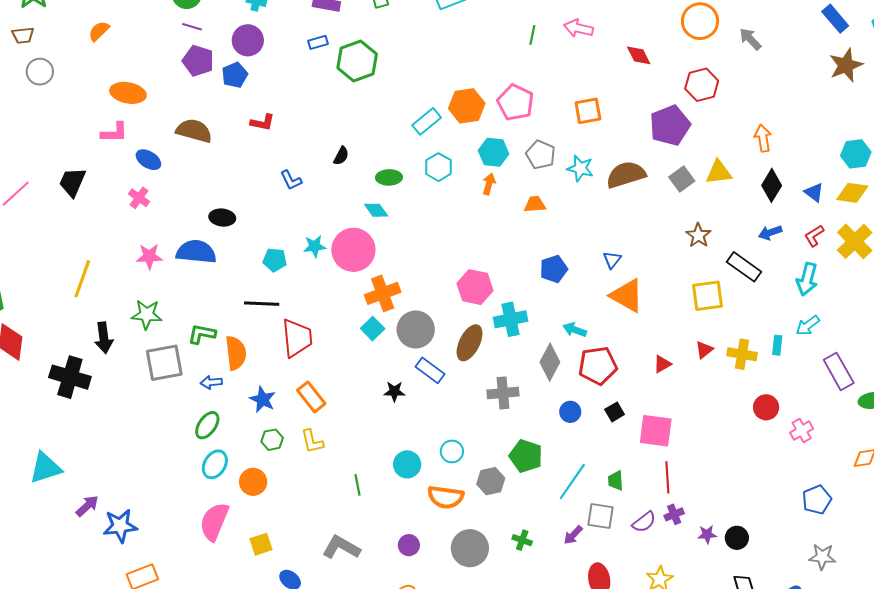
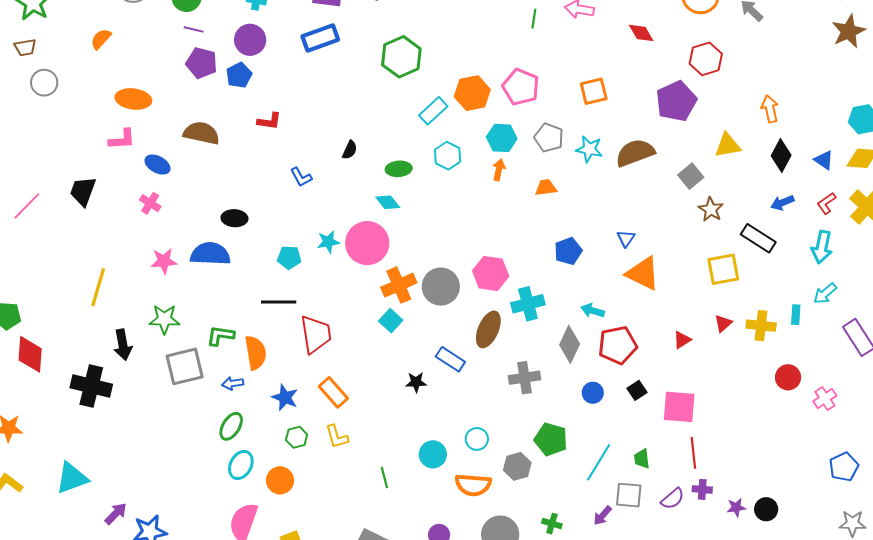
blue rectangle: (318, 42) -> (320, 38), size x1.8
green hexagon: (357, 61) -> (401, 57), moved
gray square: (682, 179) -> (691, 176), moved
gray circle: (416, 330) -> (441, 287), moved
purple cross: (674, 514) -> (702, 489), turned 30

